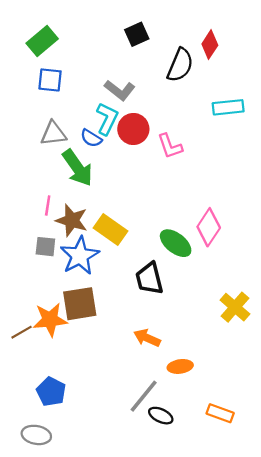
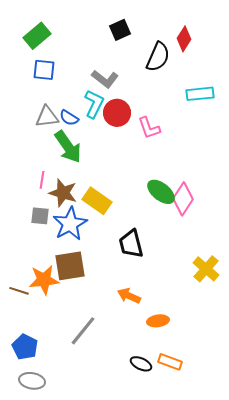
blue semicircle: (91, 138) -> (69, 118), moved
green ellipse: (176, 243) -> (161, 192), moved
brown line: (21, 332) -> (19, 291), turned 48
blue pentagon: (51, 392) -> (25, 347), moved
gray line: (144, 396) -> (83, 331), moved
orange rectangle: (220, 413) -> (170, 362), moved

